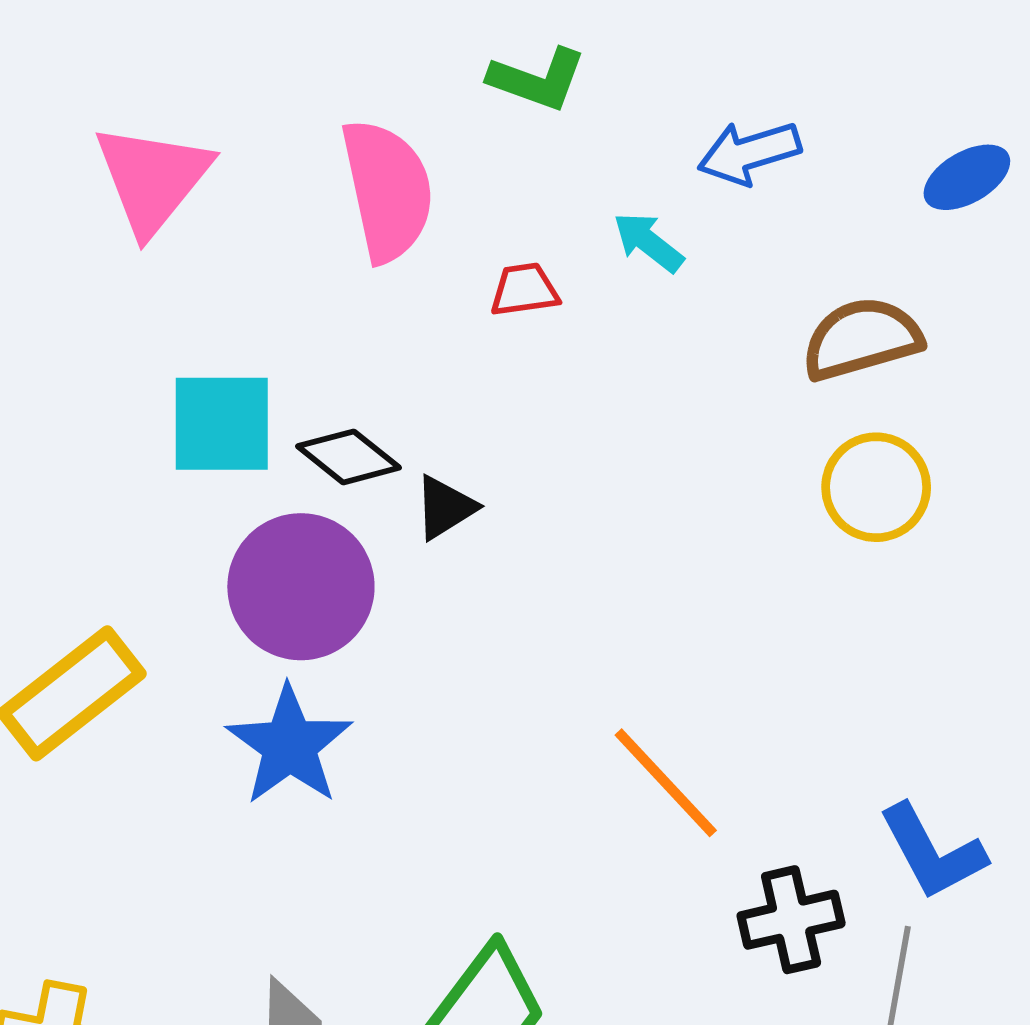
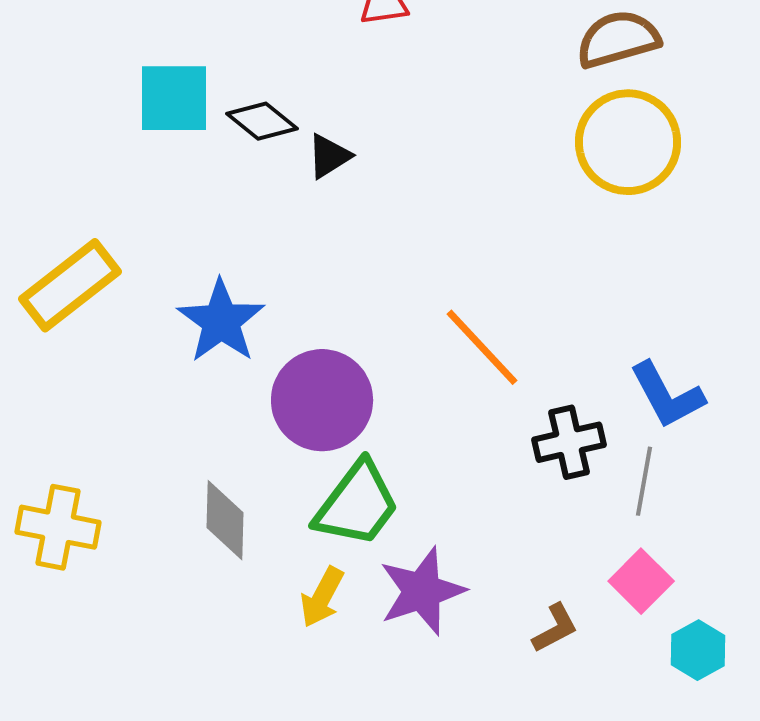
yellow circle: (876, 487) -> (628, 142), size x1.4
purple circle: (301, 587) -> (322, 400), moved

